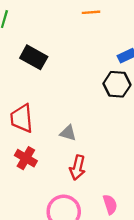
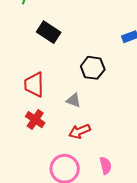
black hexagon: (117, 84) -> (93, 68), moved
red arrow: (77, 168) -> (80, 131), turned 50

